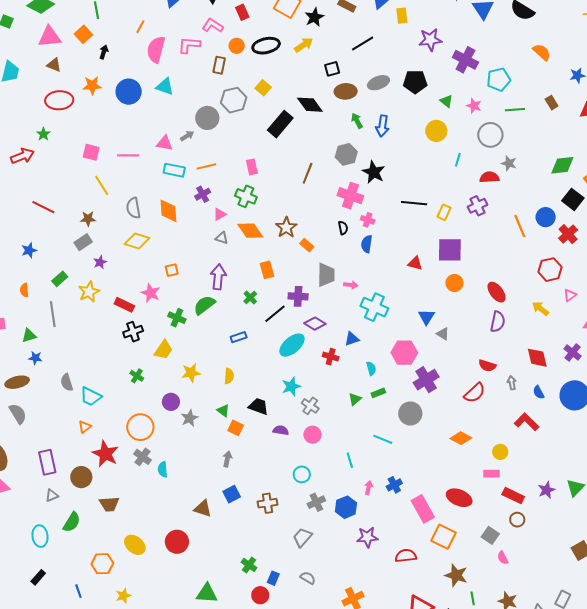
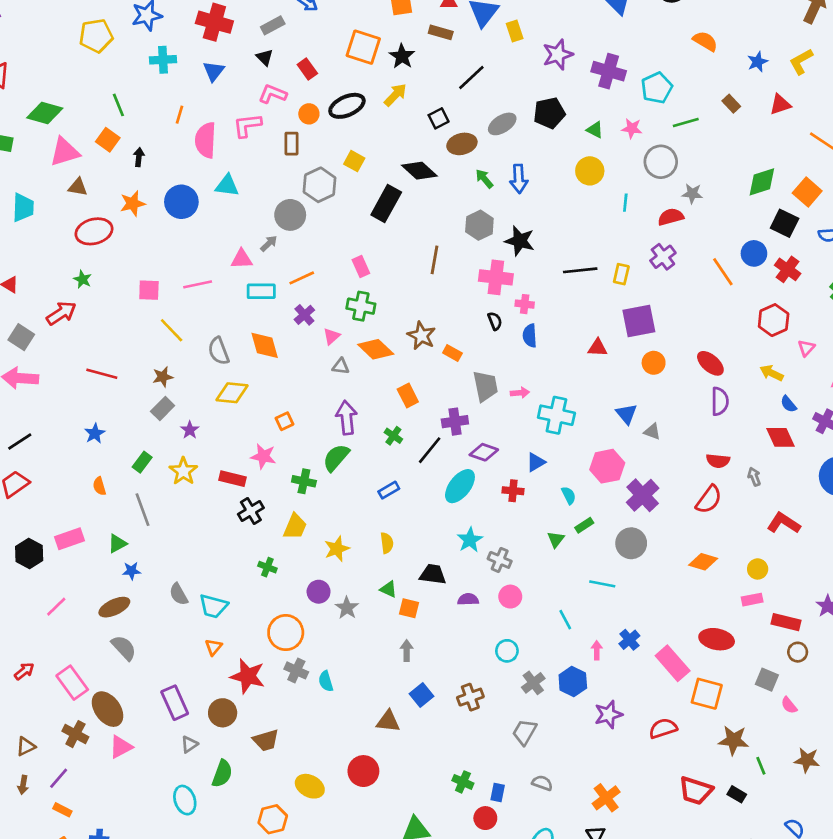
blue semicircle: (539, 392) -> (789, 404), moved

